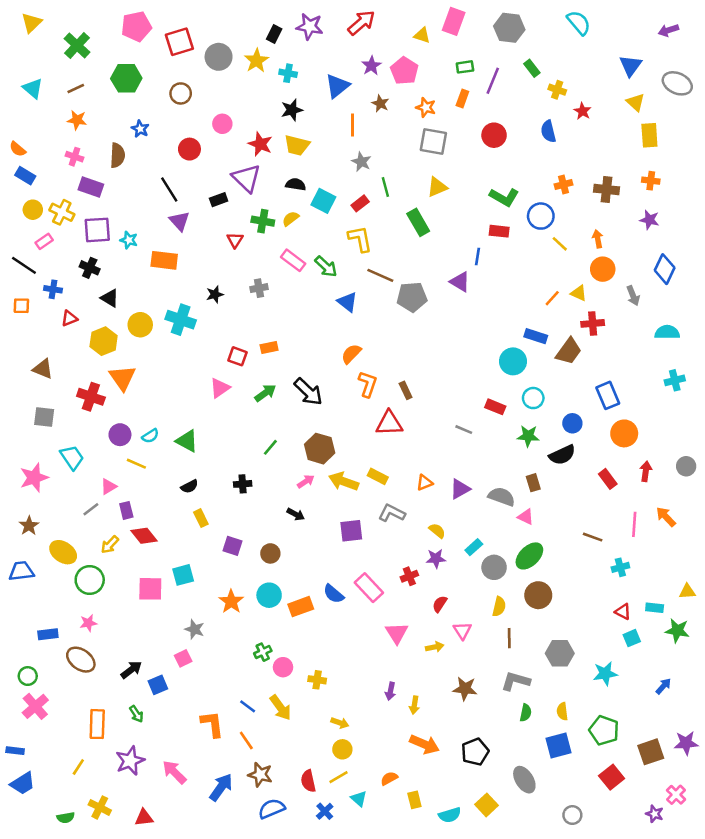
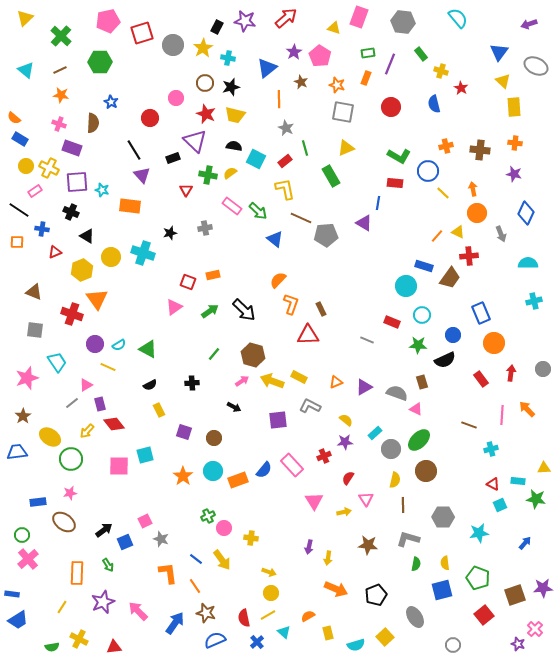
brown circle: (181, 93) -> (205, 83), moved
blue semicircle: (334, 594) -> (264, 470), turned -90
gray star: (195, 629) -> (161, 539), moved

